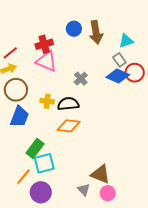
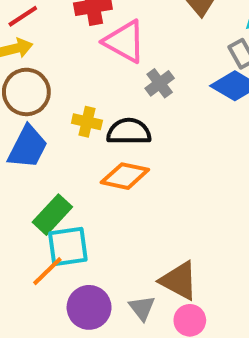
pink triangle: (46, 61) -> (125, 41), moved
orange line: (23, 177) -> (47, 271), moved
purple circle: (41, 192) -> (89, 307), moved

